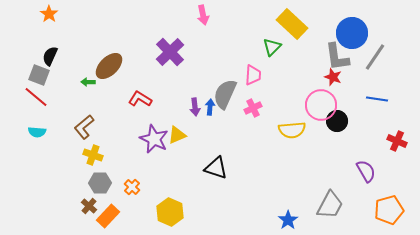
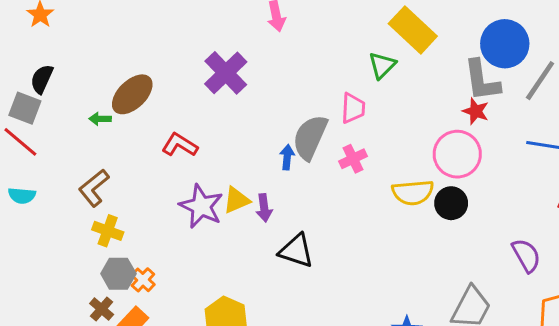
purple arrow: (195, 107) -> (264, 208), moved
black circle: (337, 121) -> (451, 203), moved
orange cross: (132, 187) -> (143, 280), moved

